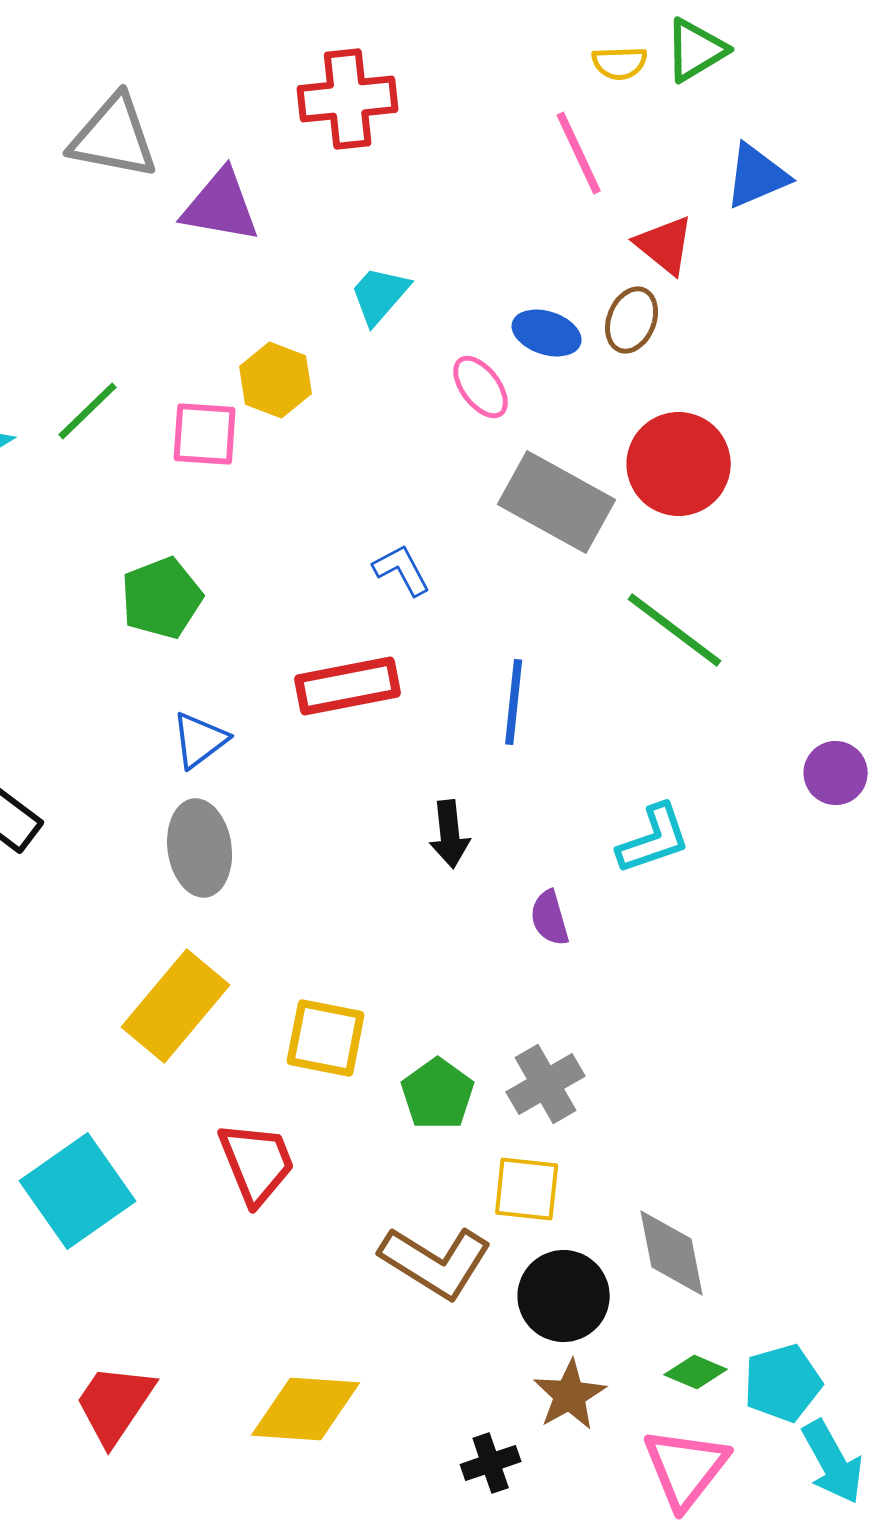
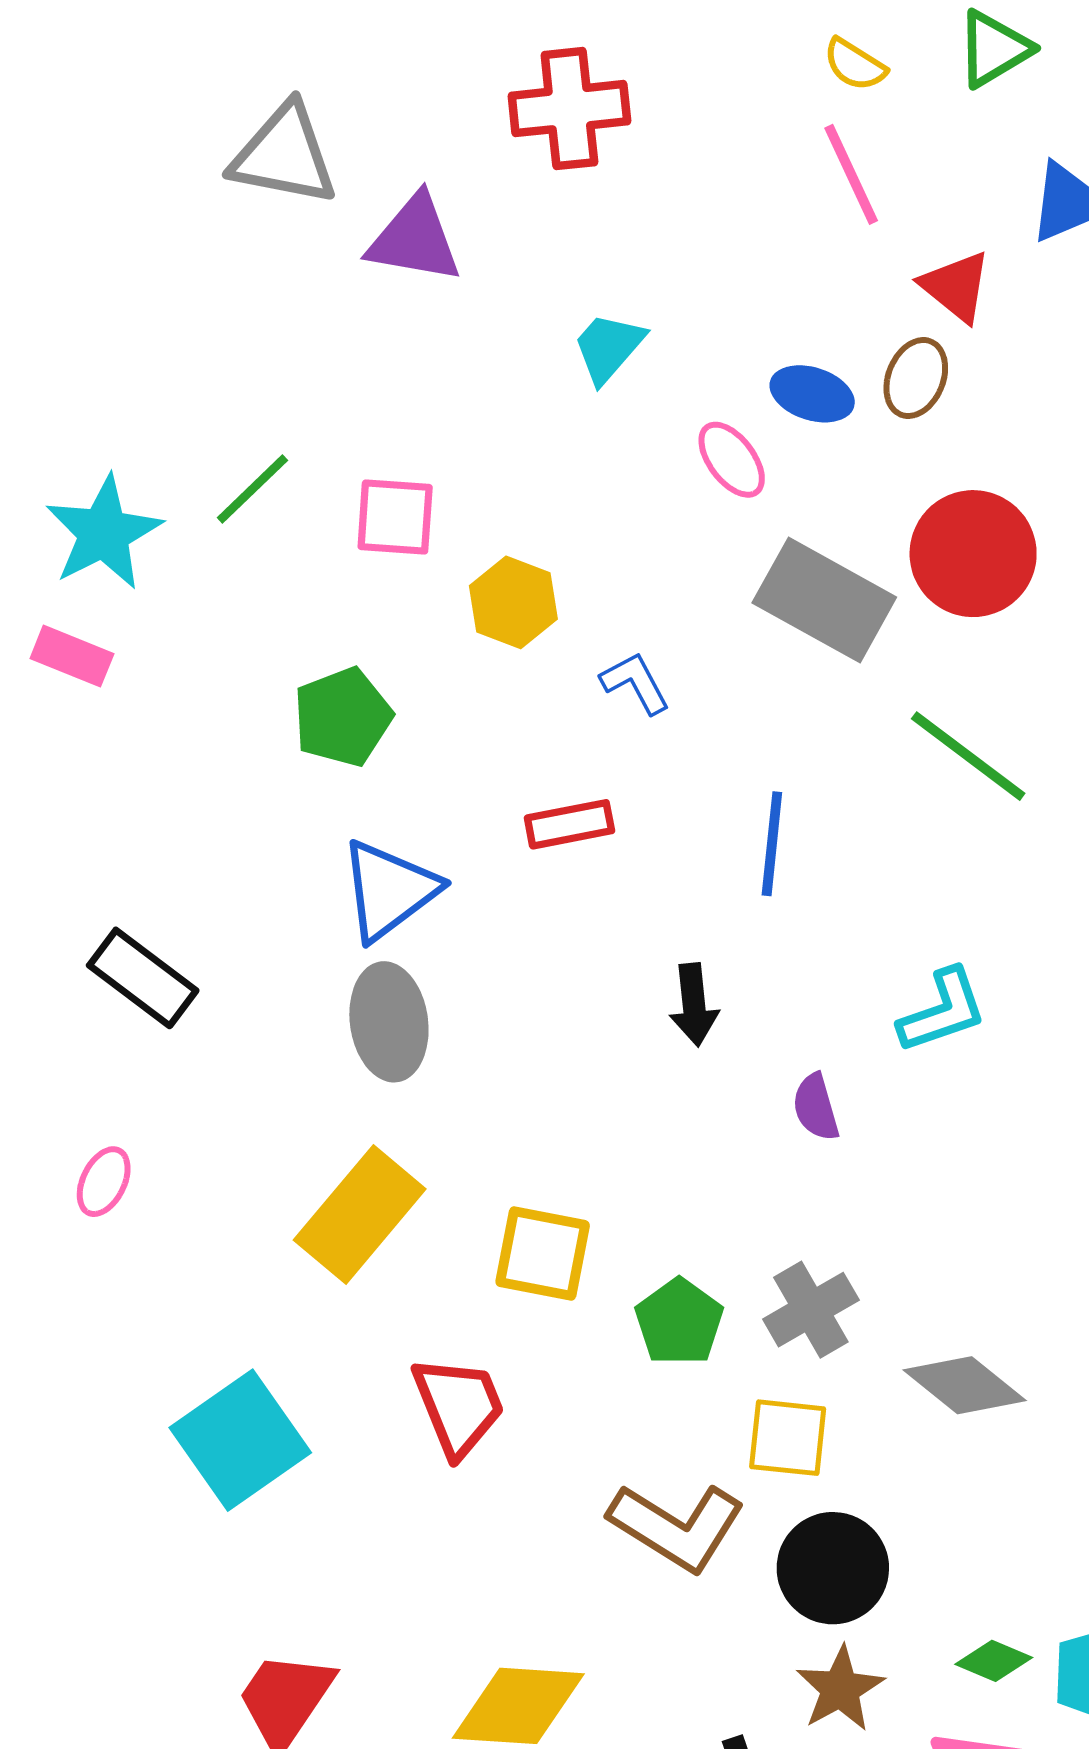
yellow semicircle: (620, 63) -> (855, 65), moved, turned 34
yellow hexagon: (276, 380) -> (513, 602), moved
red rectangle: (348, 686) -> (569, 824), size x0.7
blue triangle: (200, 740) -> (389, 890), size x1.5
gray diamond: (672, 1253) -> (965, 1385), moved, turned -40

